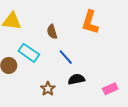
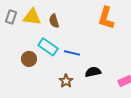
brown semicircle: (52, 32) -> (54, 21), moved
blue line: (66, 57) -> (72, 53), moved, turned -35

